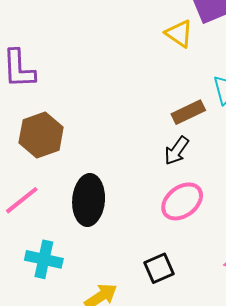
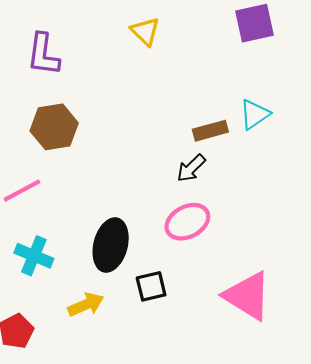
yellow triangle: (179, 34) -> (145, 31), moved
black ellipse: (89, 200) -> (111, 245), moved

